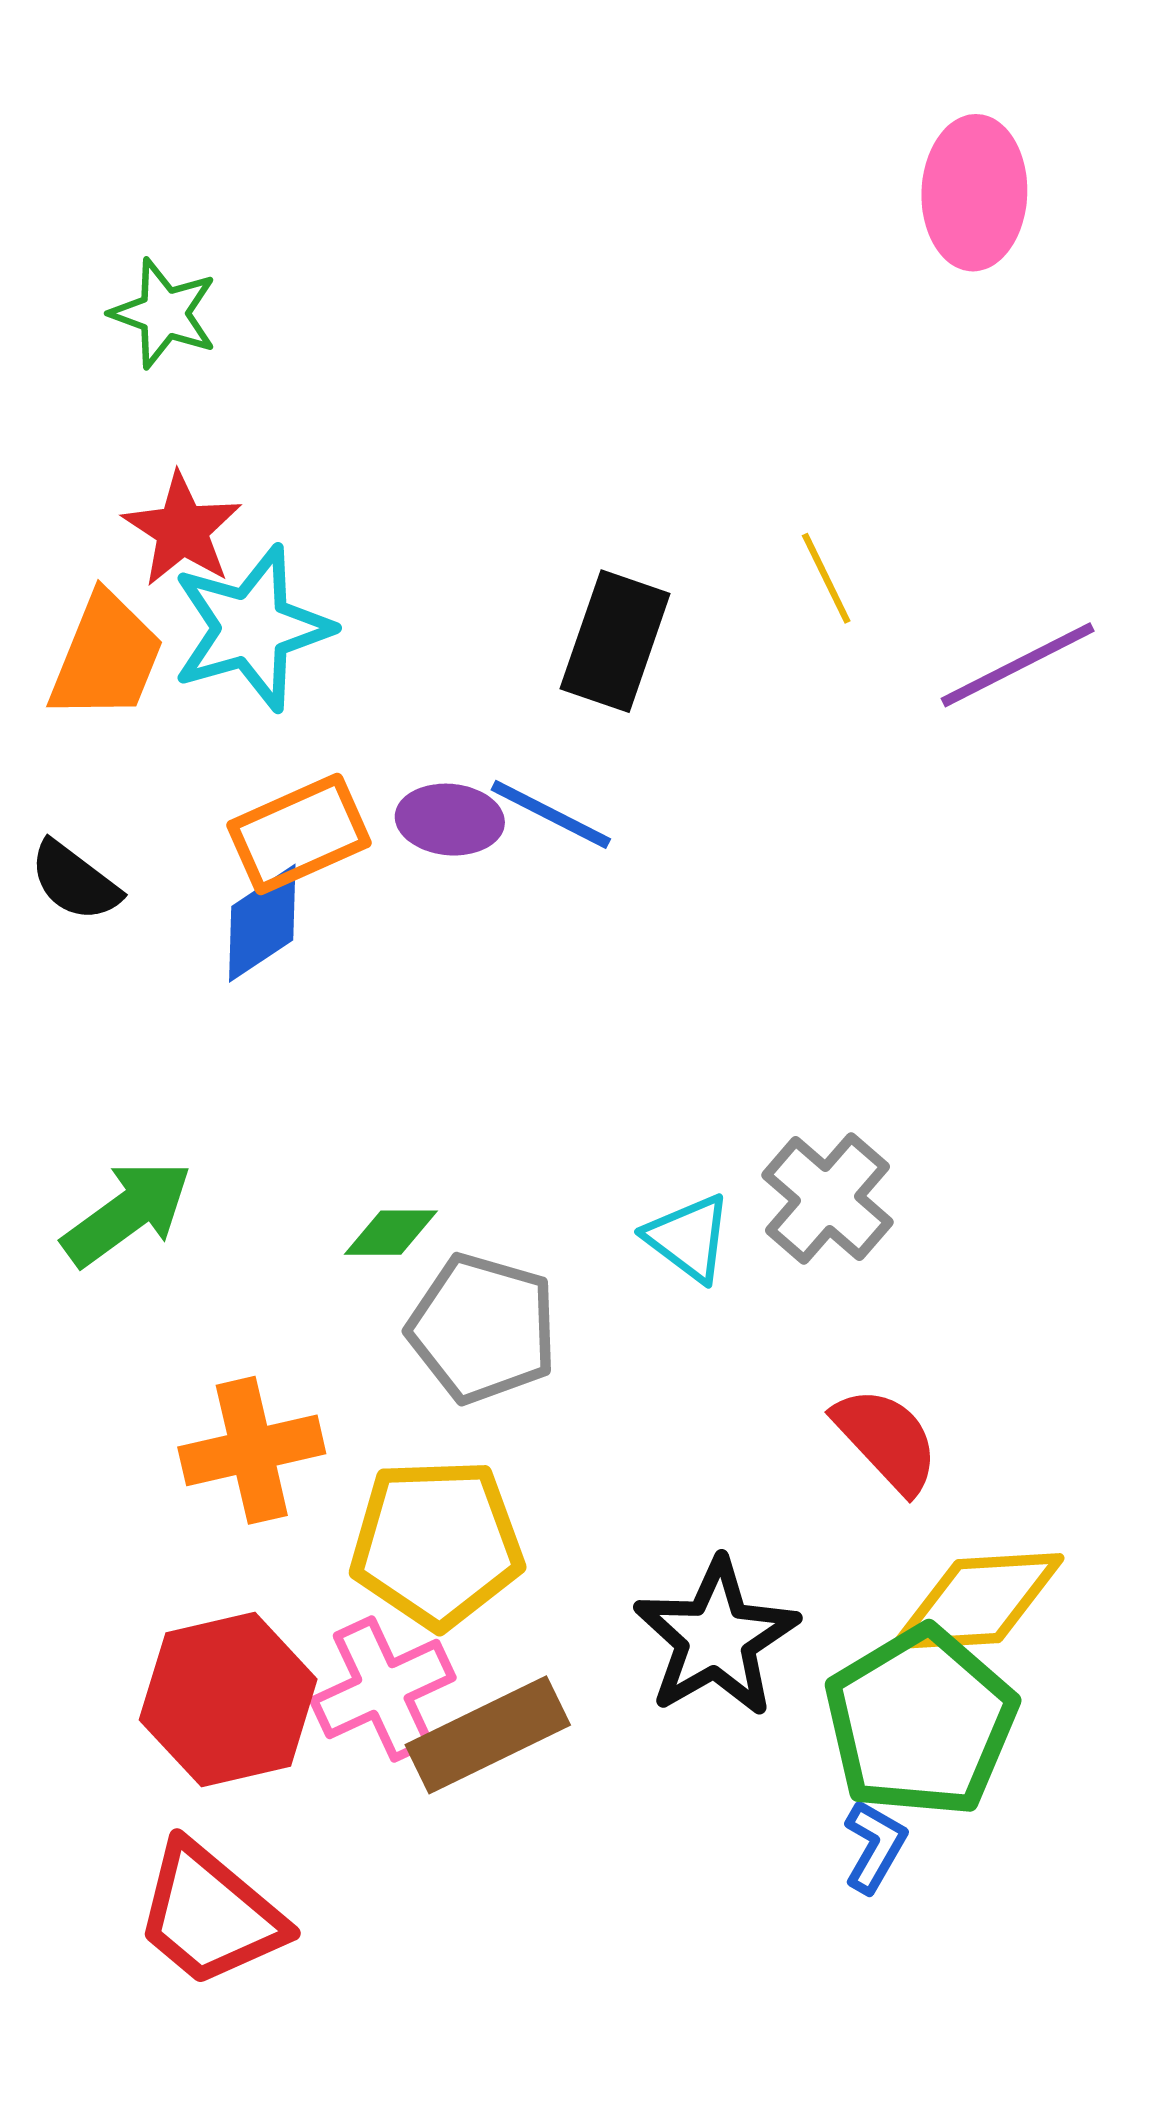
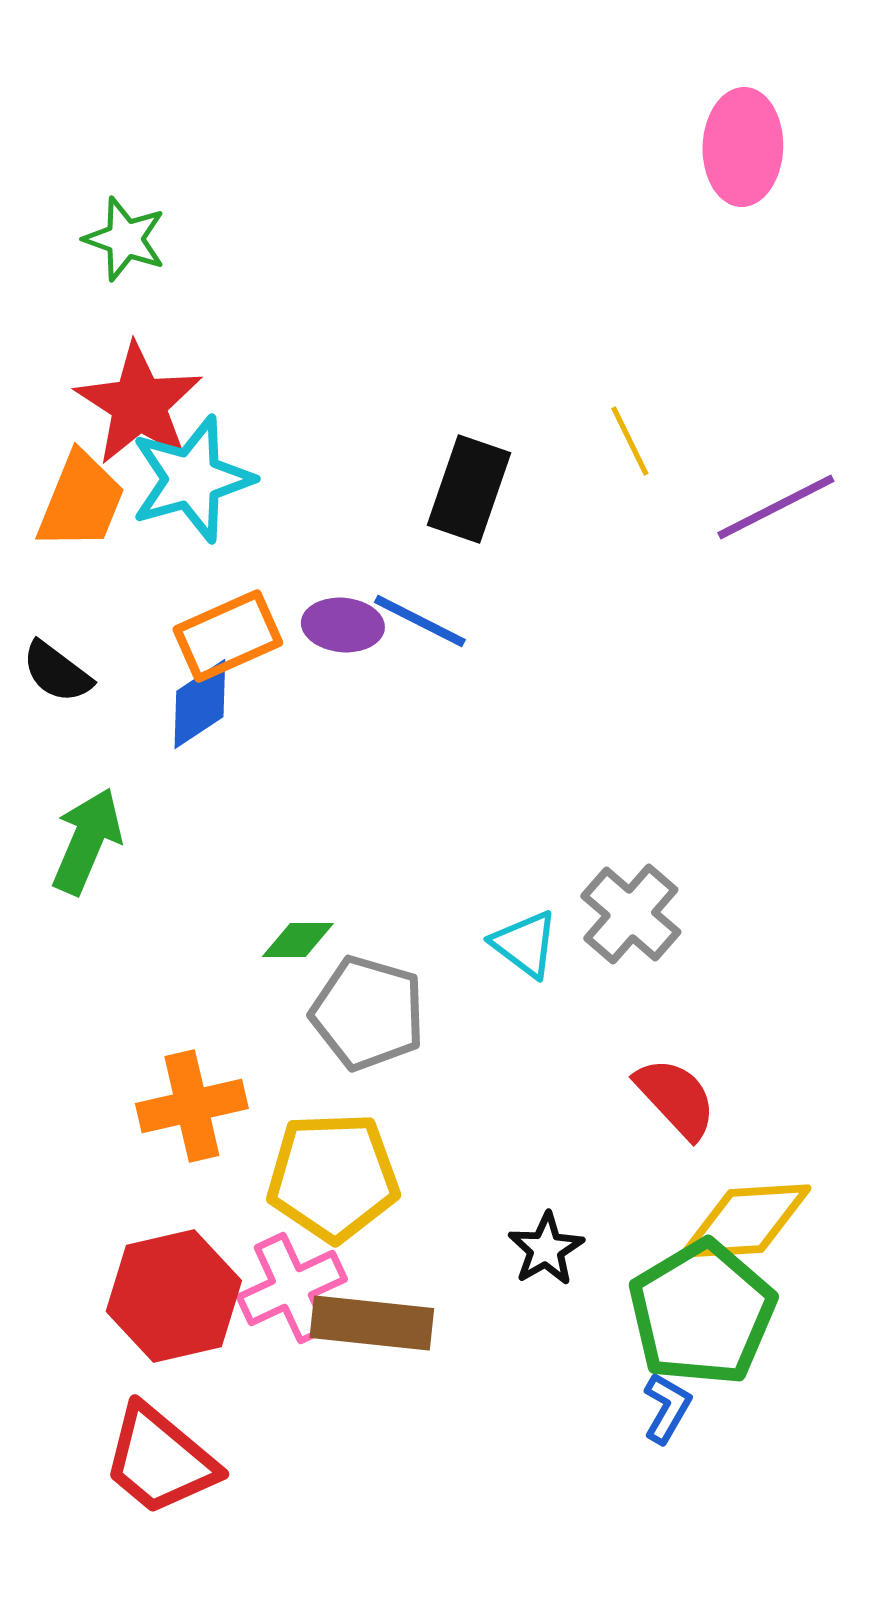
red star: (182, 530) -> (139, 404), size x1.4
green arrow: (127, 1213) -> (87, 841), moved, turned -31
black star: (716, 1638) -> (546, 1249), size x0.6
brown rectangle: (488, 1735) -> (372, 1323), turned 32

